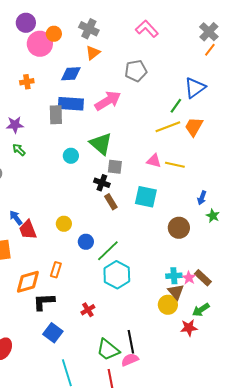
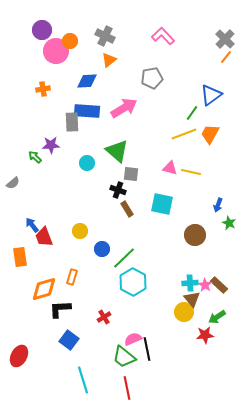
purple star: (15, 125) -> (51, 145), moved
pink semicircle: (130, 360) -> (133, 339), moved

